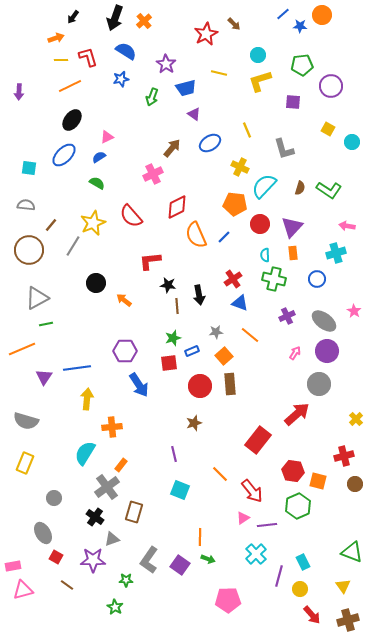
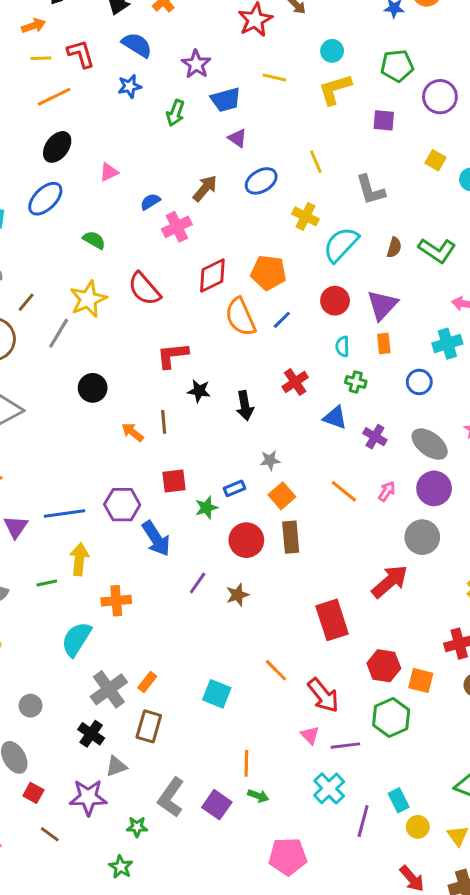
blue semicircle: (99, 157) -> (150, 202), moved
orange pentagon: (235, 204) -> (269, 273), moved
green cross: (274, 279) -> (356, 382), size x0.6
orange arrow: (124, 300) -> (133, 432), moved
blue triangle: (240, 303) -> (335, 417), moved
brown line: (177, 306) -> (164, 422), moved
purple cross: (287, 316) -> (375, 437), turned -35
green line: (46, 324) -> (47, 583), moved
orange line: (250, 335) -> (344, 491), moved
green star: (173, 338) -> (206, 508), moved
purple hexagon: (125, 351) -> (122, 505), moved
red square: (169, 363) -> (174, 481), moved
red rectangle: (258, 440) -> (332, 620), turned -56
purple line: (174, 454) -> (198, 583), moved, turned 49
orange rectangle: (121, 465) -> (147, 682), moved
pink triangle: (243, 518) -> (310, 735), turned -40
yellow circle: (300, 589) -> (418, 827), moved

